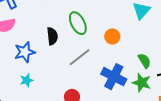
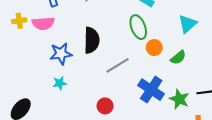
green ellipse: (78, 23) -> (138, 27), moved
black semicircle: (52, 36) -> (92, 40), size x1.4
green semicircle: (144, 61) -> (178, 58), moved, turned 77

